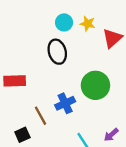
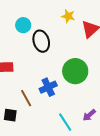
cyan circle: (64, 22) -> (23, 25), moved
black square: (22, 135) -> (10, 115), turned 32

